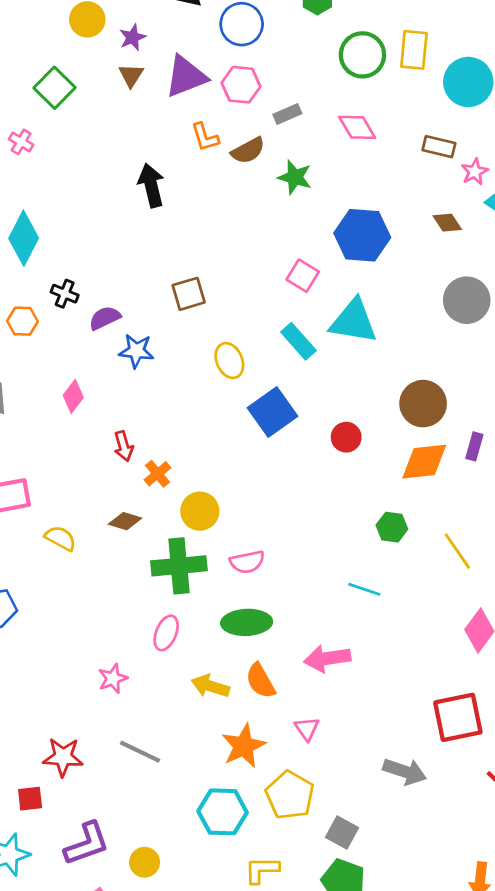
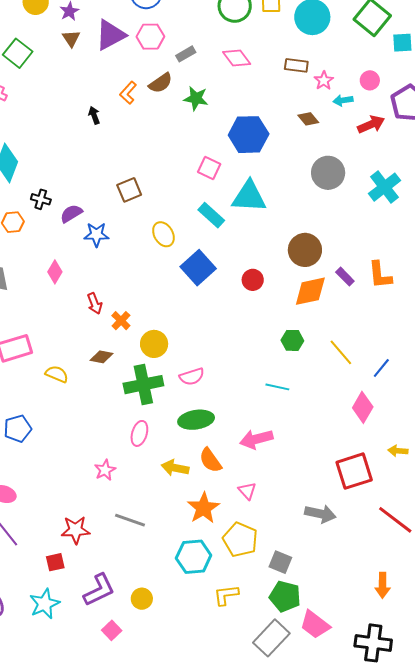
orange L-shape: (205, 137) -> (128, 93), moved, turned 65
black arrow: (151, 185) -> (94, 115), size x0.6
purple rectangle: (474, 446) -> (345, 277), turned -54

